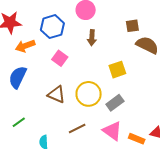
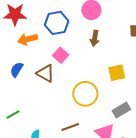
blue semicircle: (18, 77) -> (17, 70), size x0.7
brown triangle: (56, 94) -> (45, 73), moved
gray rectangle: (115, 103) -> (121, 110), moved

